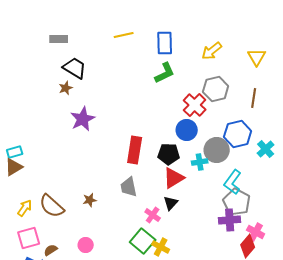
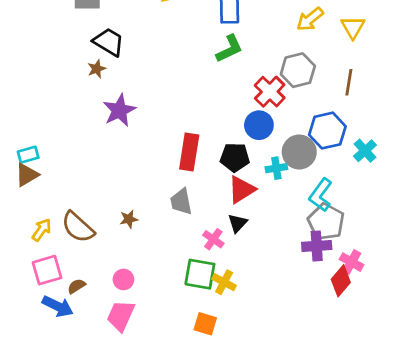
yellow arrow: (212, 51) -> (310, 19), moved
green square: (143, 241) -> (200, 274), turned -30

